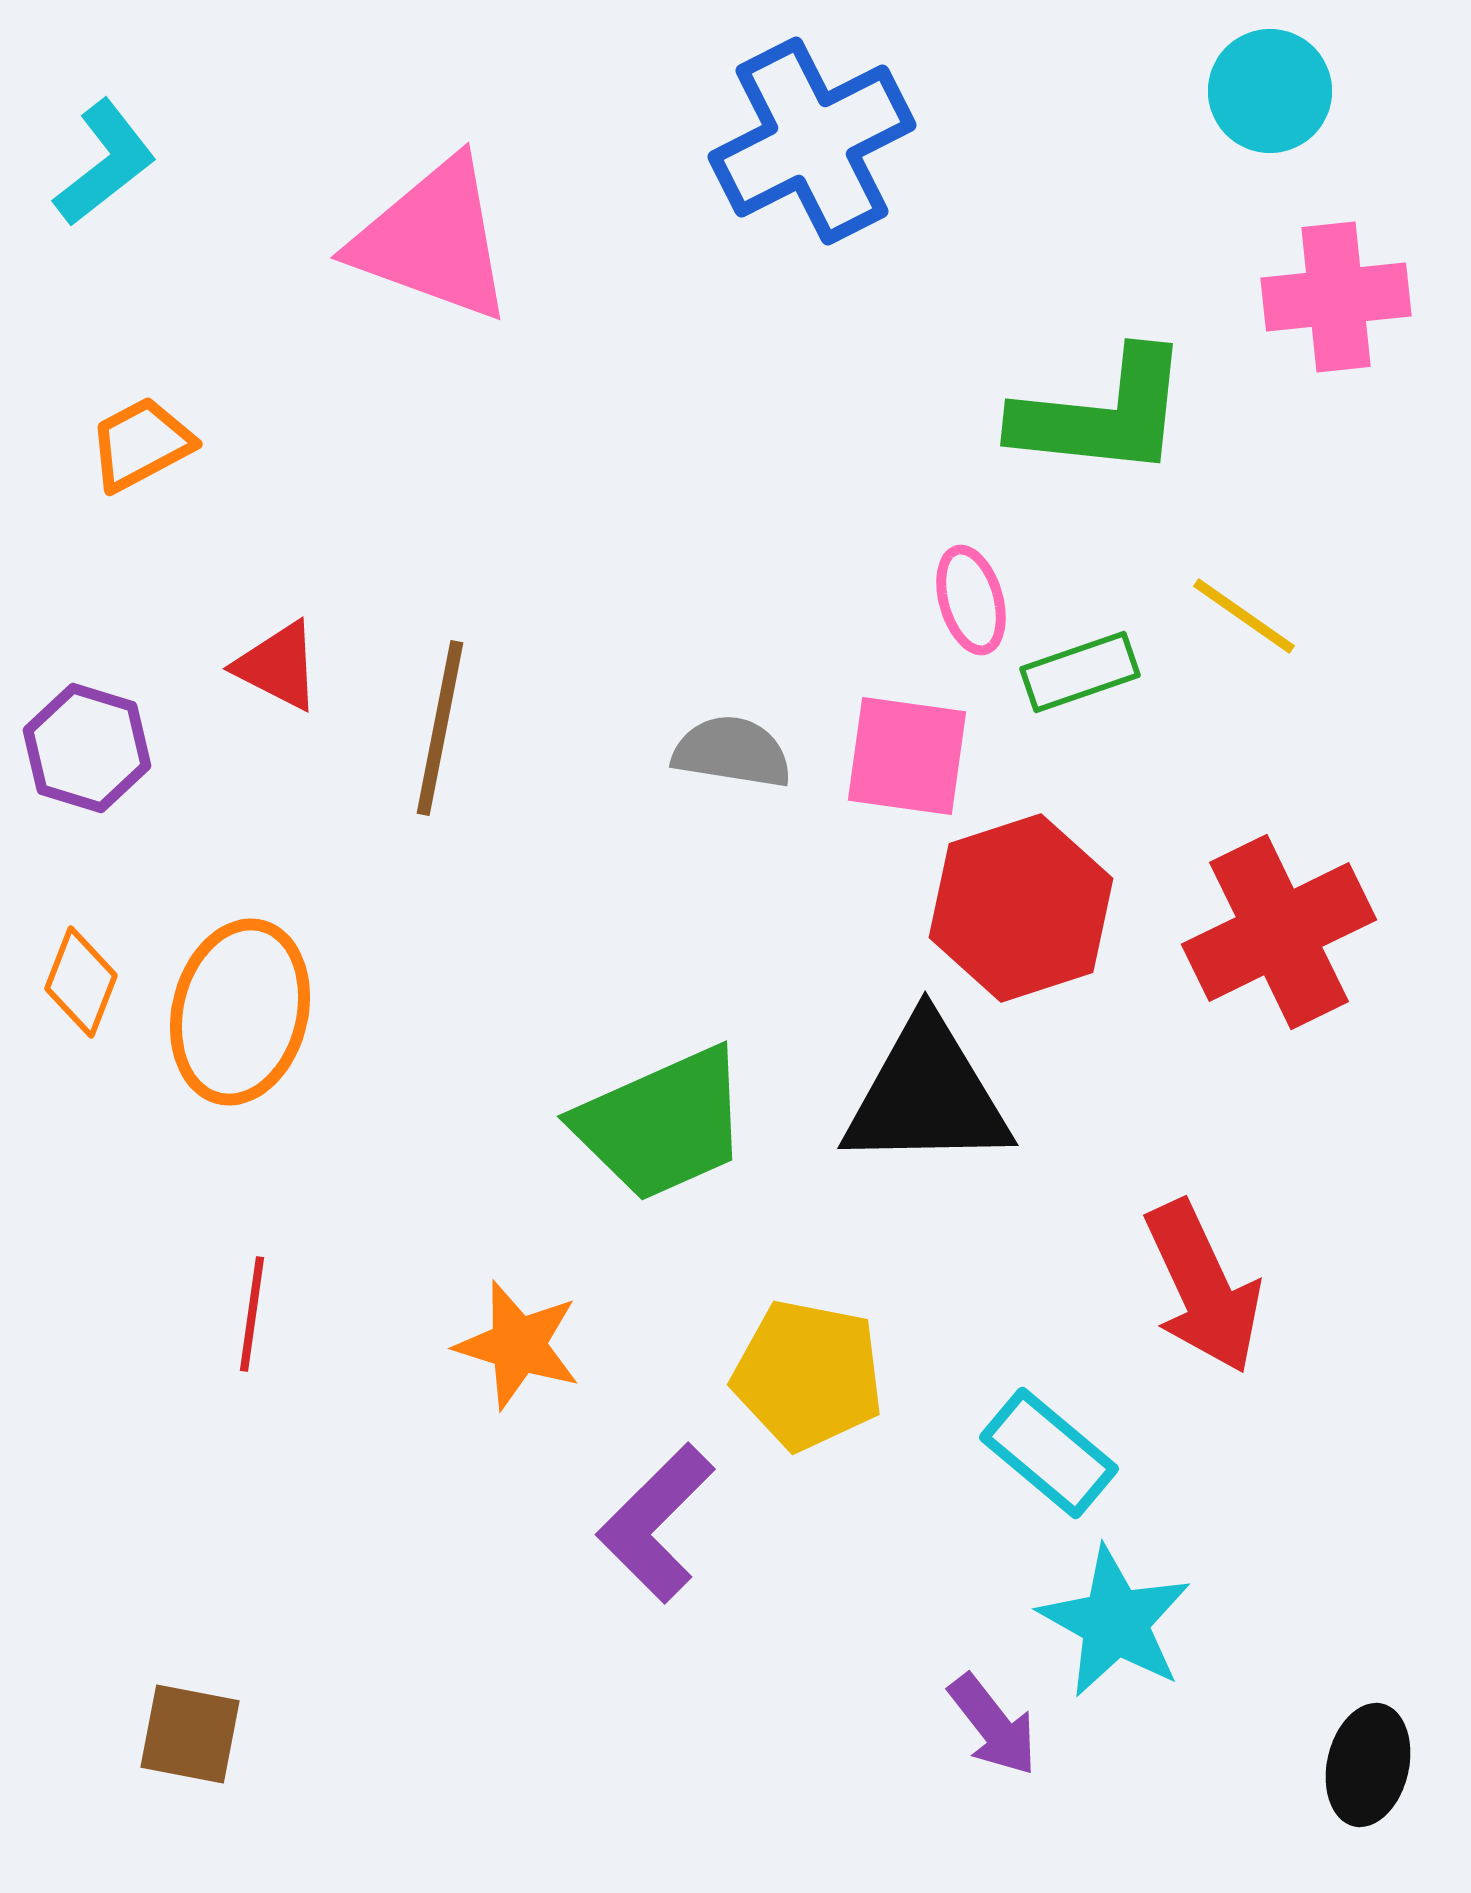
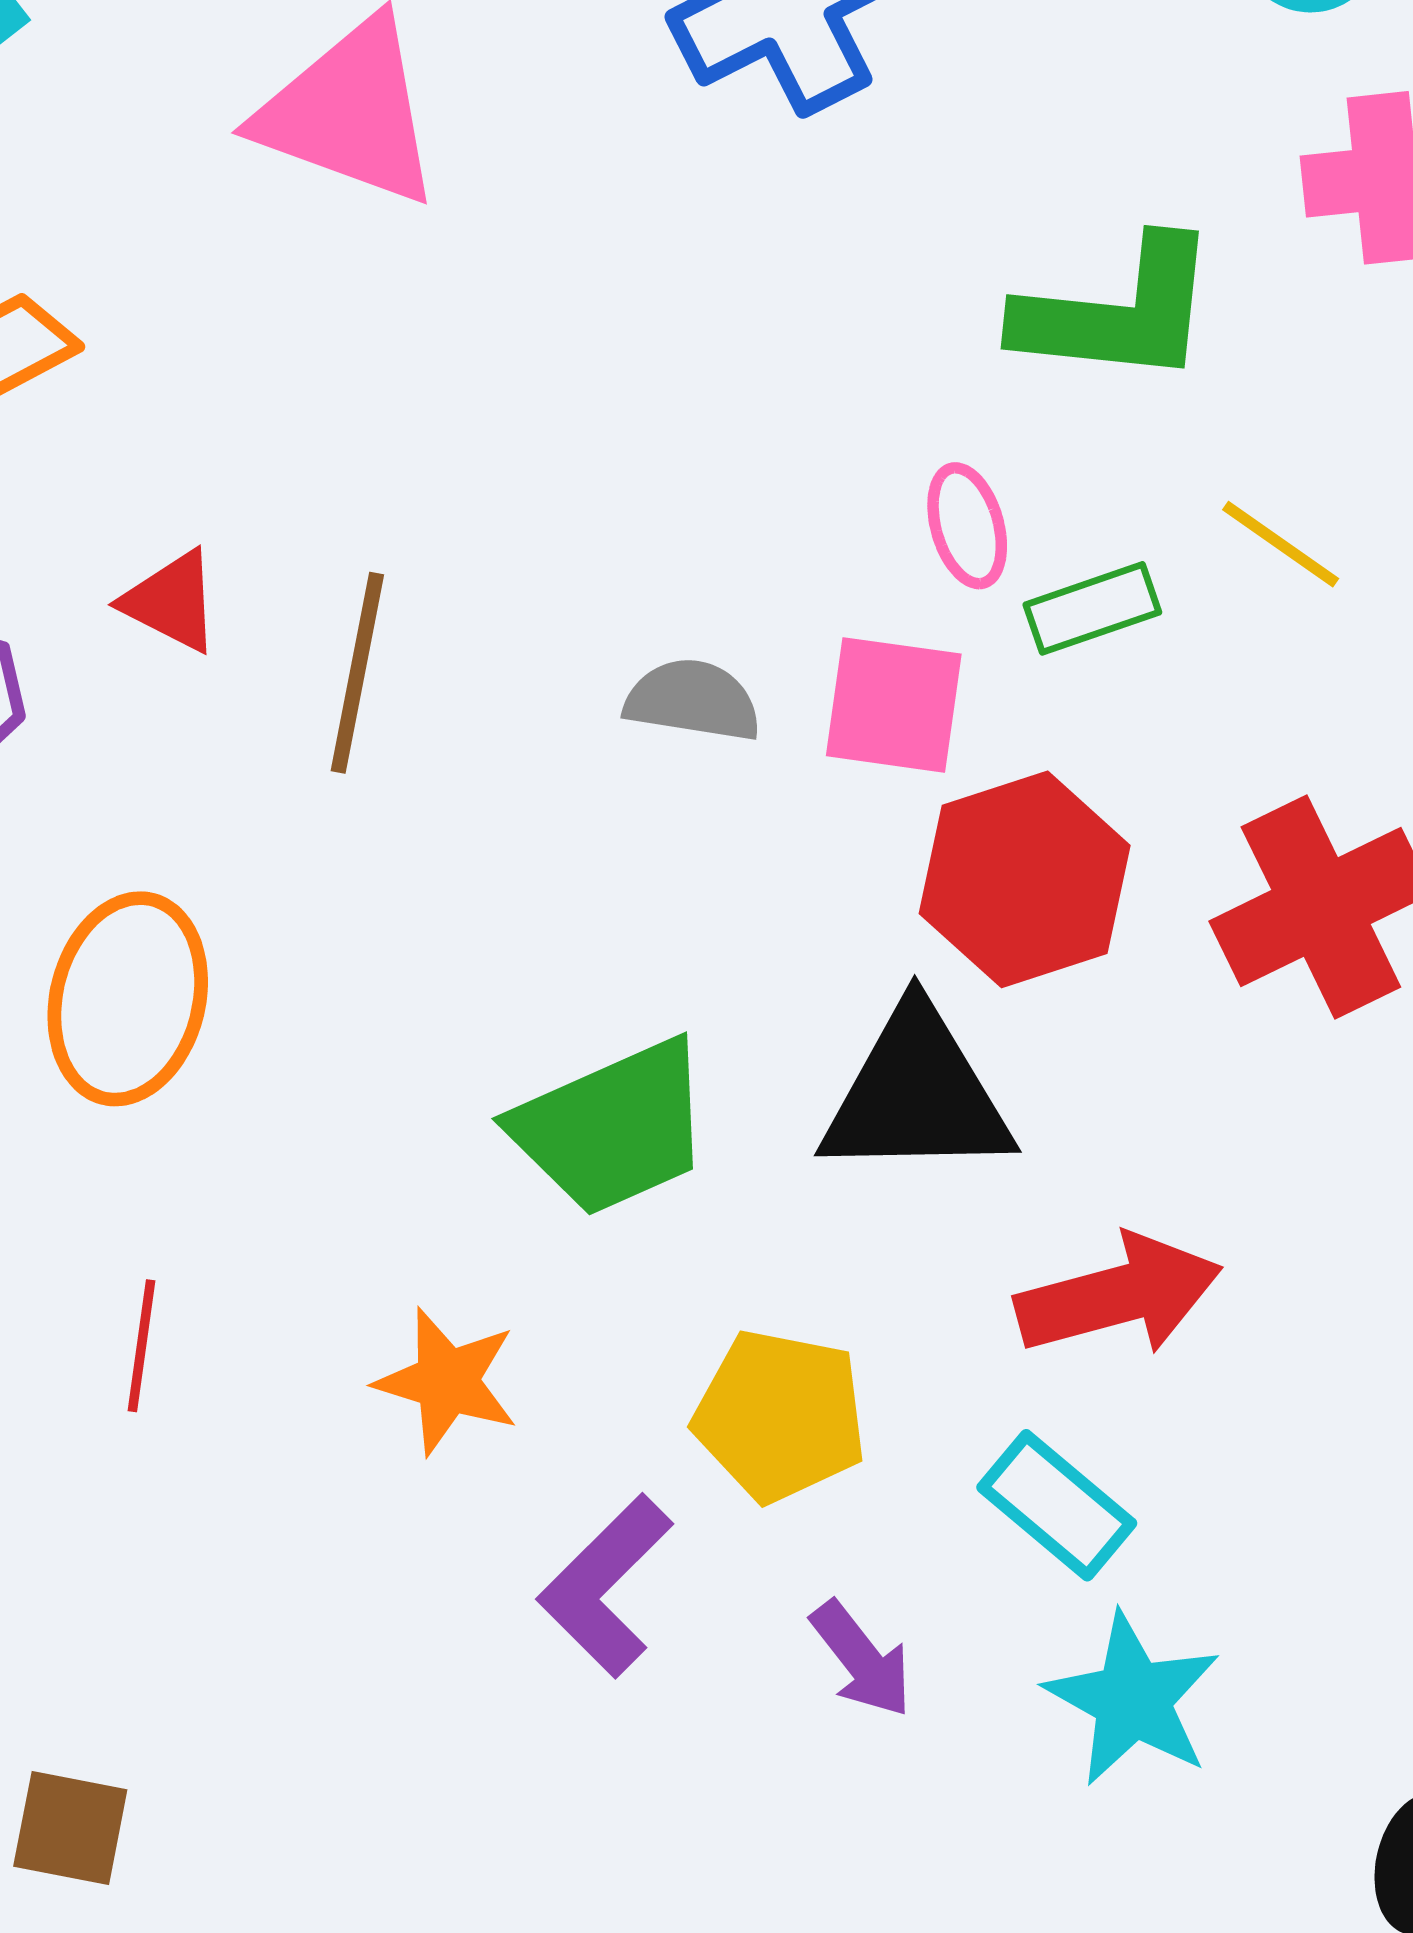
red arrow: (1203, 1287) -> (1119, 1295), moved, turned -80
purple arrow: (993, 1725) -> (862, 1659), moved

